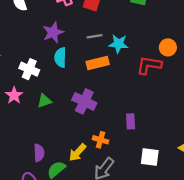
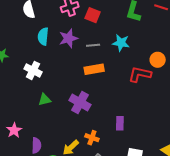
purple star: (53, 32) -> (68, 38), moved
cyan star: (118, 44) -> (121, 43), moved
cyan semicircle: (60, 57) -> (43, 36), moved
pink star: (14, 95) -> (14, 130), moved

